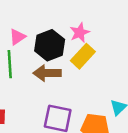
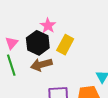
pink star: (80, 33) -> (48, 26), moved

